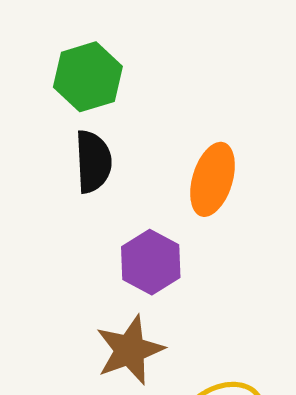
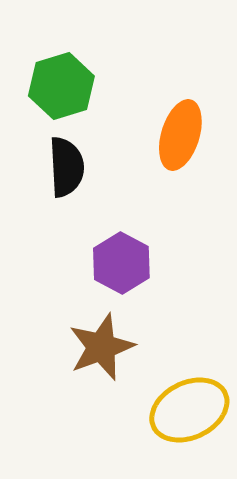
orange ellipse: (213, 179) -> (180, 135), moved

